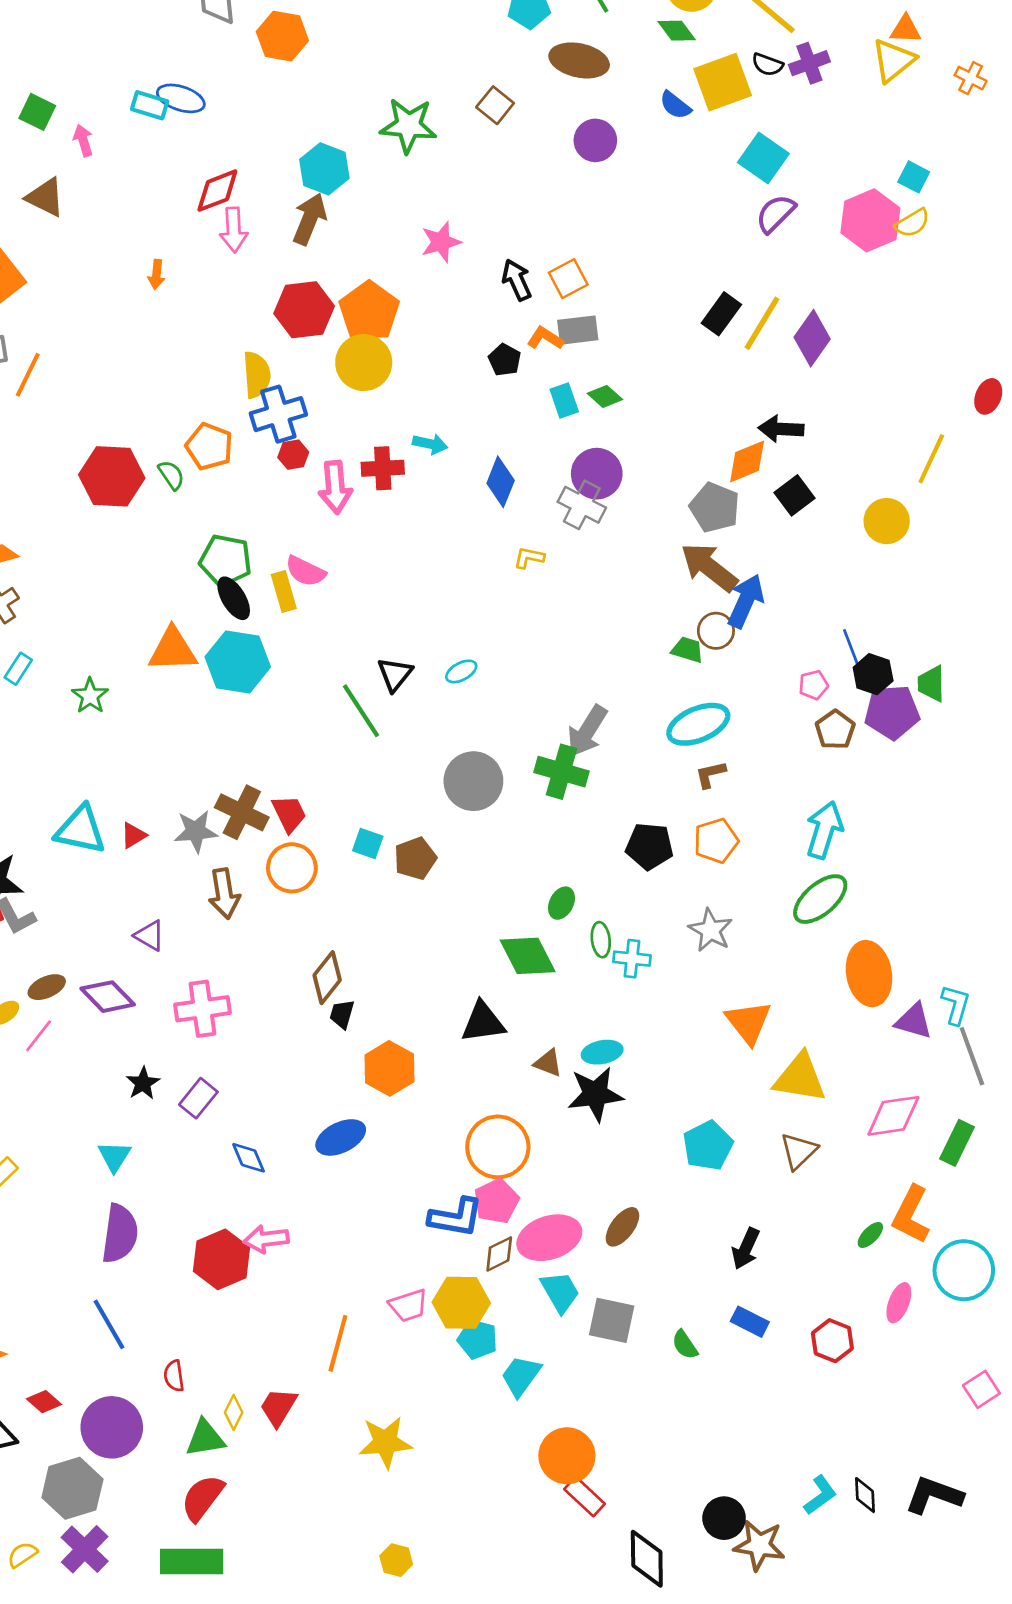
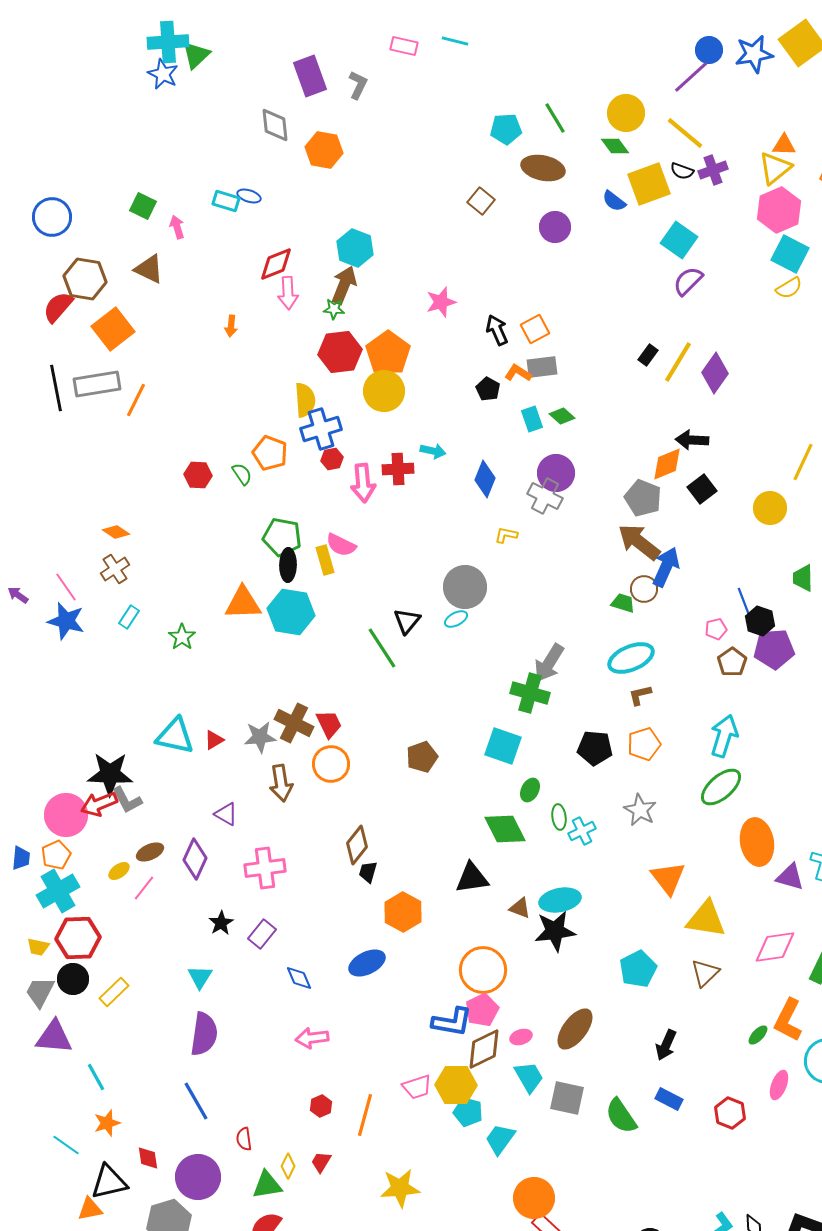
blue ellipse: (181, 98) -> (249, 196), size x0.7
green star: (408, 125) -> (334, 309), moved, size x0.5
cyan square: (914, 177) -> (790, 254), size x1.6
pink hexagon: (870, 220) -> (779, 210), moved
black rectangle: (721, 314) -> (648, 355), size x0.7
red hexagon: (112, 476) -> (198, 475), size x0.6
black ellipse: (234, 598) -> (288, 565), turned 32
green trapezoid: (931, 684) -> (803, 578), moved
gray circle: (473, 781) -> (465, 587), moved
cyan square: (368, 843) -> (503, 746), moved, size x1.6
cyan cross: (632, 959) -> (582, 831), turned -32
purple diamond: (108, 997) -> (195, 859), turned 69
cyan ellipse: (602, 1052) -> (560, 900), size x1.4
brown ellipse: (622, 1227) -> (575, 1029), size x1.4
pink ellipse: (549, 1238) -> (521, 1037), size x0.5
brown diamond: (499, 1254) -> (484, 1049), size x1.5
red hexagon: (221, 1259) -> (321, 1106), moved, size x0.5
green semicircle: (685, 1345) -> (621, 1116), size x1.6
red diamond: (44, 1402) -> (148, 1158), turned 40
red trapezoid: (278, 1407) -> (321, 1162), size x0.7

